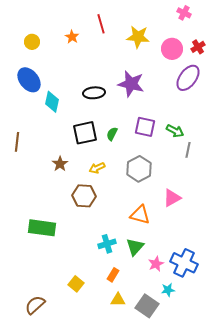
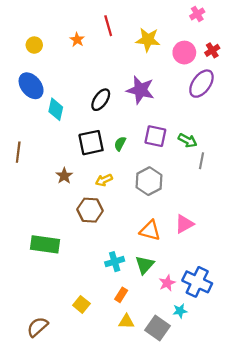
pink cross: (184, 13) -> (197, 14), turned 32
black ellipse: (94, 93) -> (101, 100), turned -50
pink triangle: (172, 198) -> (184, 224), moved

